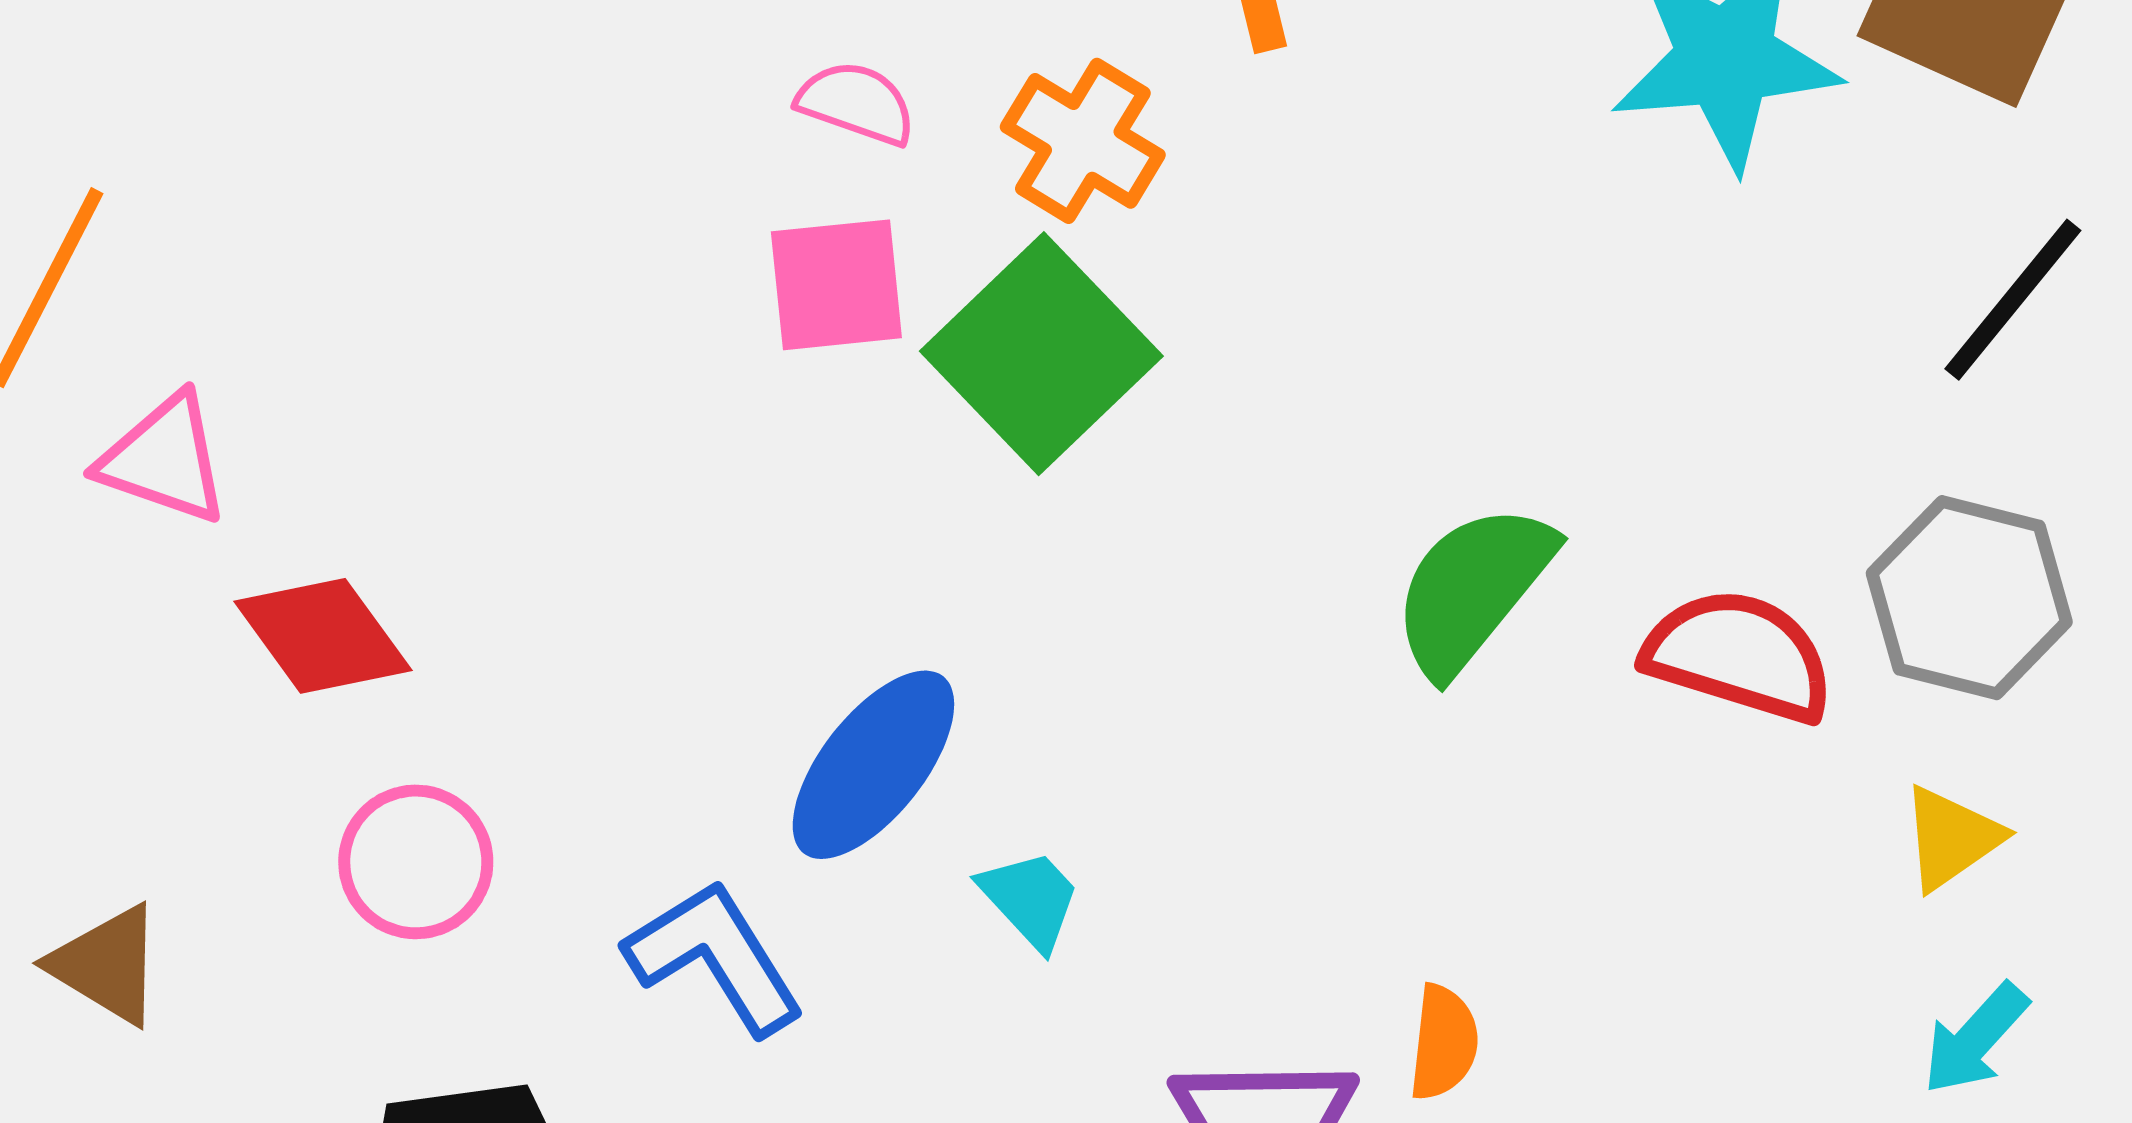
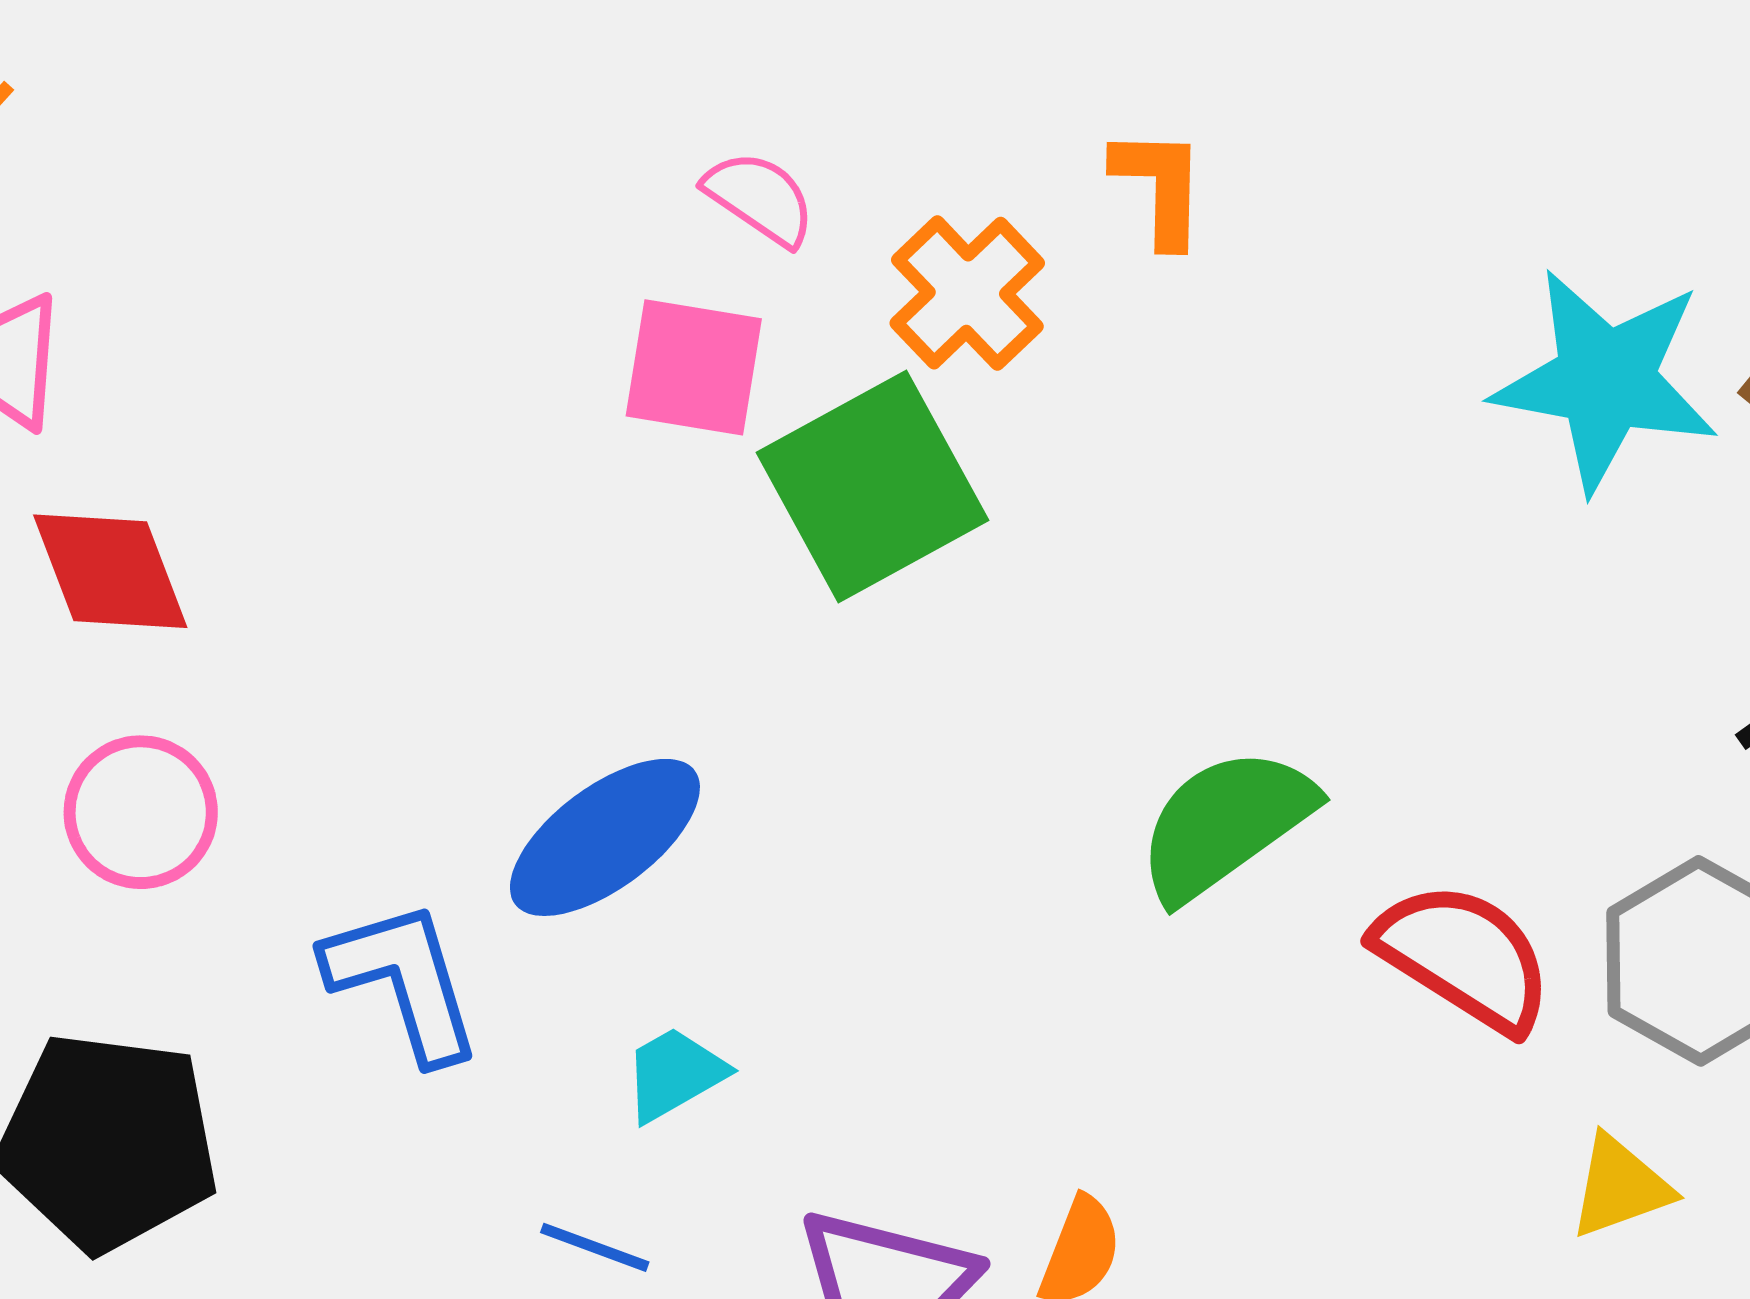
cyan trapezoid: (1030, 899) -> (675, 1074), moved, turned -92

